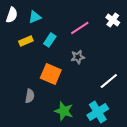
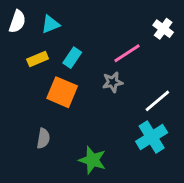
pink line: (80, 28) -> (127, 53), moved
orange square: (51, 74) -> (62, 92), moved
white line: (109, 81) -> (157, 101), moved
cyan cross: (98, 112) -> (152, 137), moved

